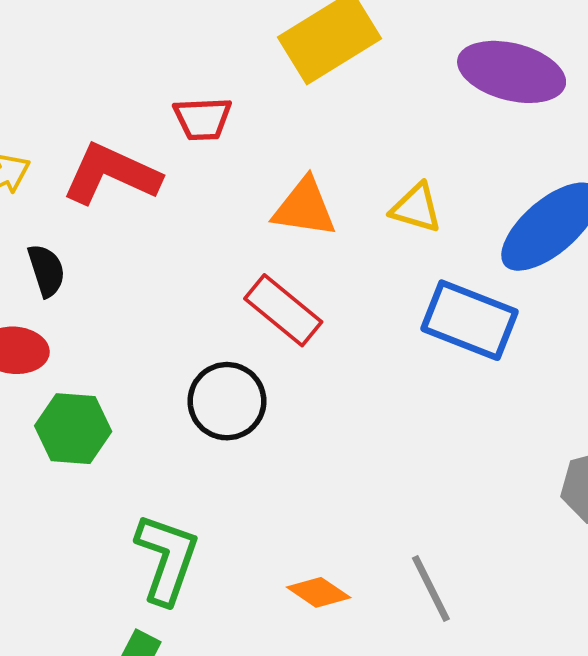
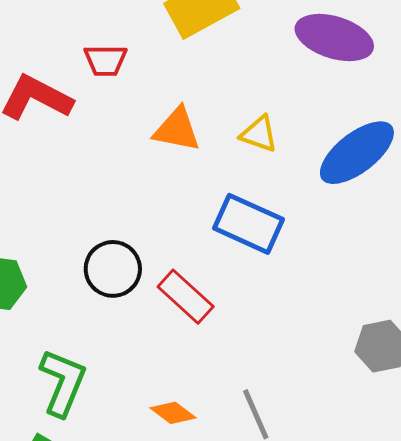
red rectangle: (283, 310) -> (186, 297), moved
blue rectangle: (470, 320) -> (248, 224), moved

